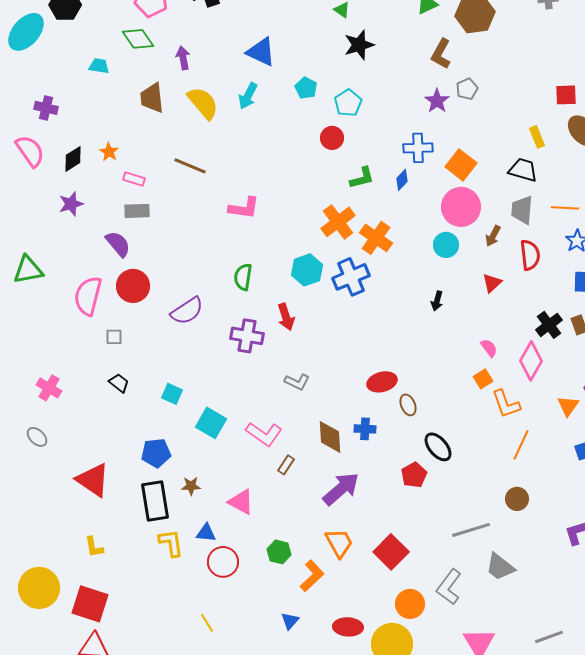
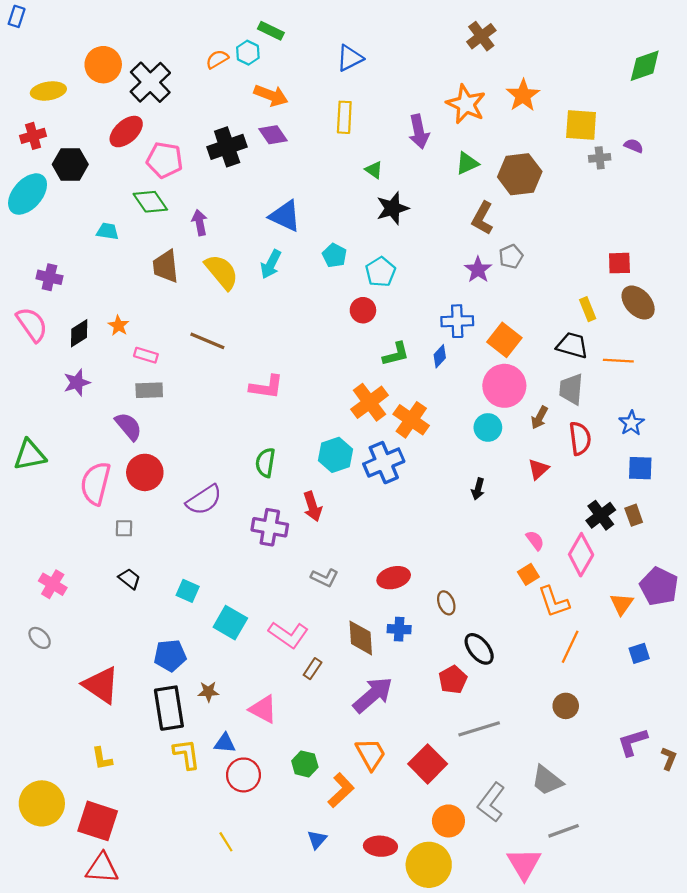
orange line: (565, 208) -> (618, 361), moved
red ellipse: (382, 382) -> (394, 578), moved
gray line: (471, 530) -> (479, 729), moved
gray line: (549, 637) -> (564, 831), moved

